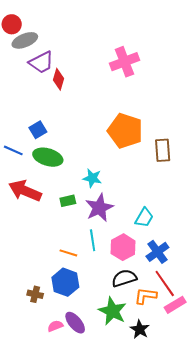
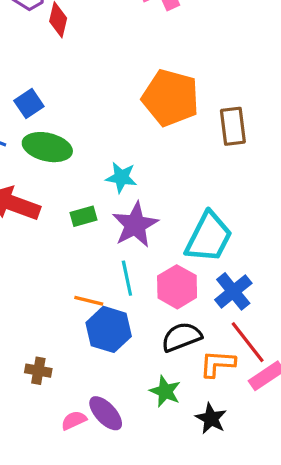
cyan trapezoid: (144, 218) -> (209, 237), size x1.6
blue hexagon: (65, 282) -> (109, 329), moved
green star: (112, 311) -> (165, 391), size x0.7

